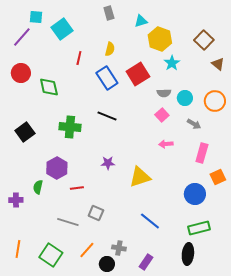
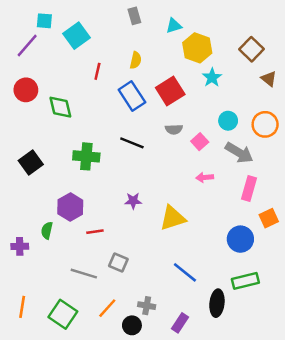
gray semicircle: (164, 93) -> (174, 129), moved
gray arrow: (194, 124) -> (239, 153), size x1.6
black ellipse: (188, 254) -> (217, 303), moved

